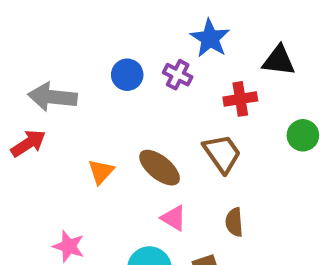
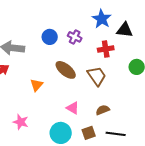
blue star: (210, 38) -> (102, 19), moved
brown ellipse: (160, 168) -> (66, 70), moved
brown semicircle: (234, 222) -> (103, 110), turned 72

